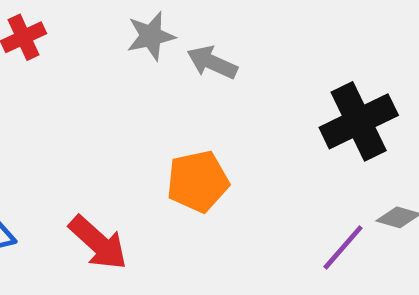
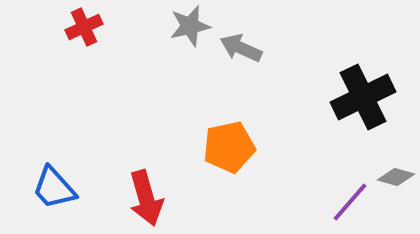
red arrow: (98, 243) -> (146, 198), turned 32

